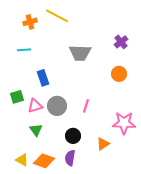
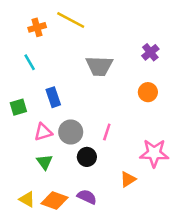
cyan line: (24, 50) -> (30, 62), turned 64
green square: (17, 97) -> (18, 107), moved
black circle: (73, 136) -> (87, 157), moved
purple semicircle: (70, 158) -> (87, 197), turned 105

